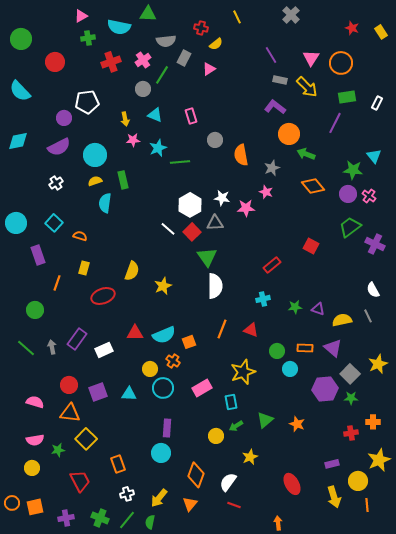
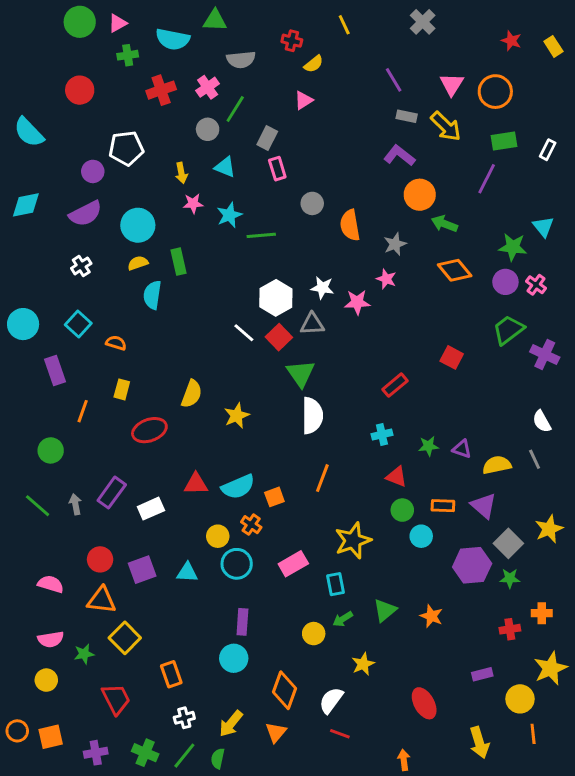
green circle: (21, 39) -> (80, 22), moved
gray rectangle: (184, 58) -> (267, 138), moved
red triangle: (251, 330) -> (396, 477), moved
yellow arrow: (334, 497) -> (479, 743), moved

